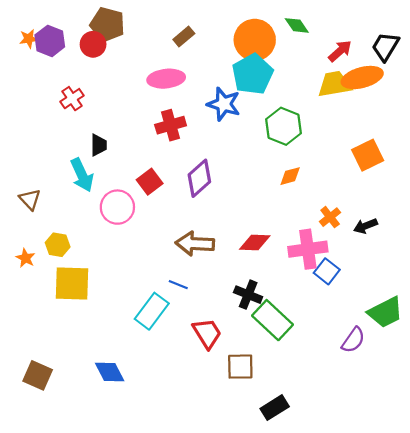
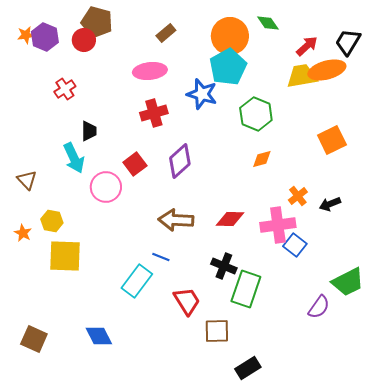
green rectangle: (272, 320) -> (246, 289), turned 66

